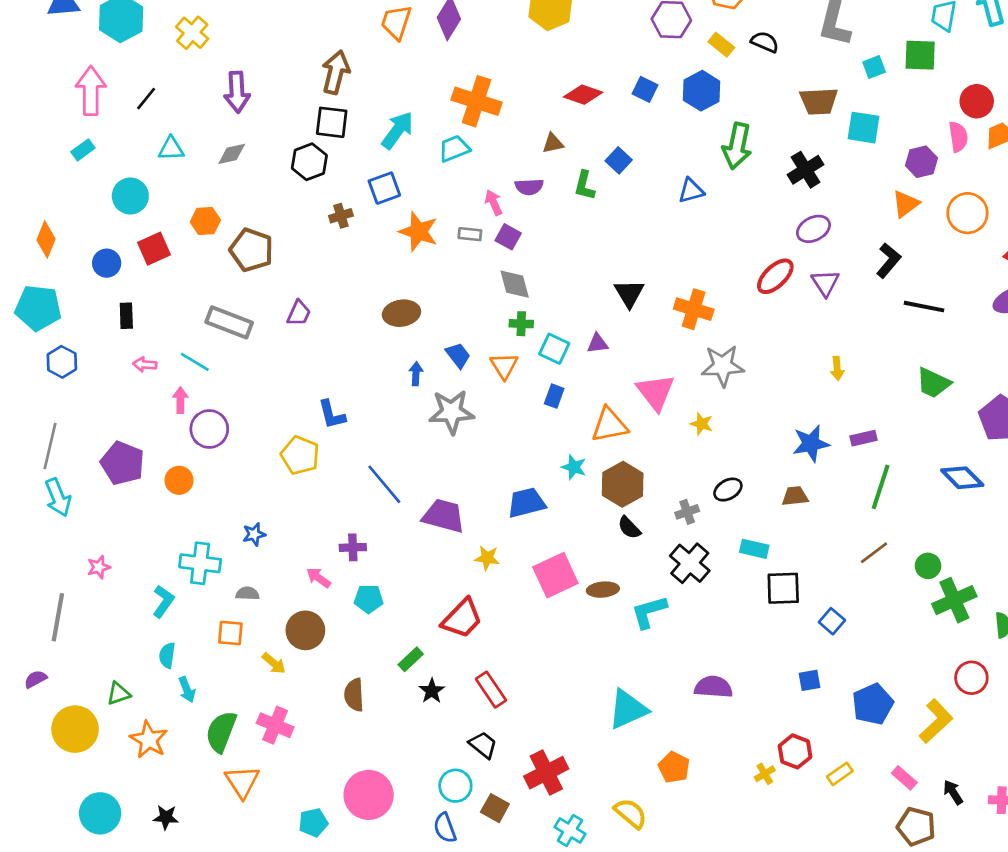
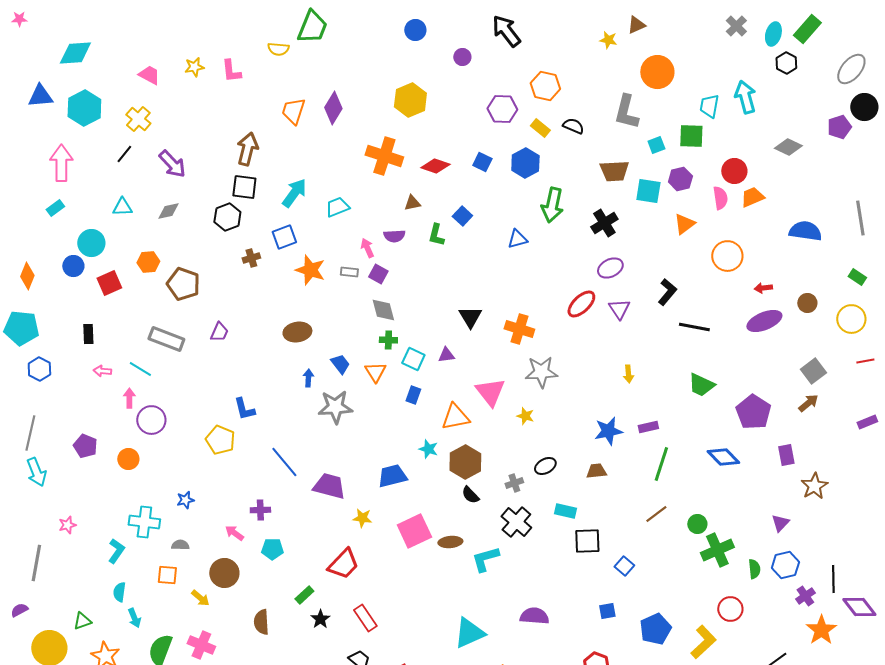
purple arrow: (237, 92) -> (172, 164), turned -40
black line: (146, 99) -> (124, 154), moved
orange cross: (477, 101) -> (384, 156), moved
purple hexagon: (921, 162) -> (680, 179), moved
orange triangle: (906, 204) -> (684, 224), moved
blue circle: (107, 263) -> (73, 266), moved
purple pentagon: (122, 463) -> (85, 446), size x0.7

